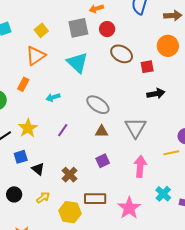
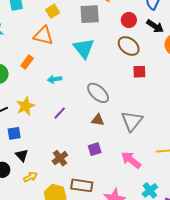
red circle: (107, 29) -> (129, 20), moved
orange triangle: (36, 56) -> (43, 36), turned 40
red square: (147, 67) -> (139, 72), moved
black arrow: (156, 94) -> (155, 26), moved, turned 36
pink arrow: (140, 166) -> (131, 160), turned -65
black triangle: (38, 169) -> (22, 155), moved

